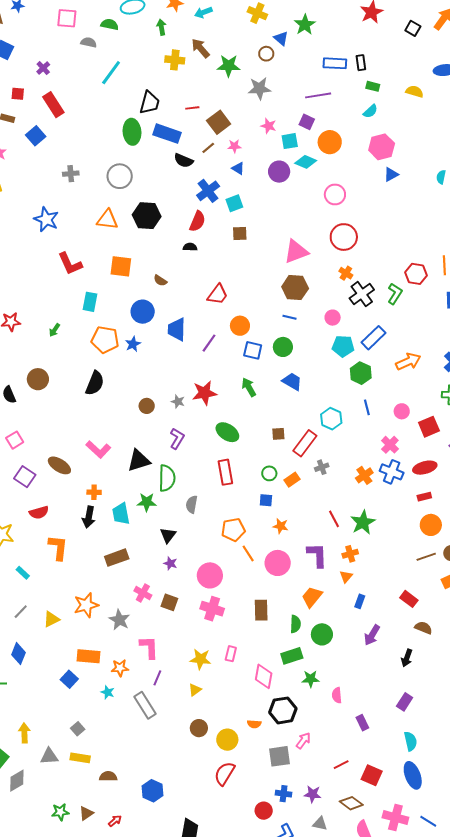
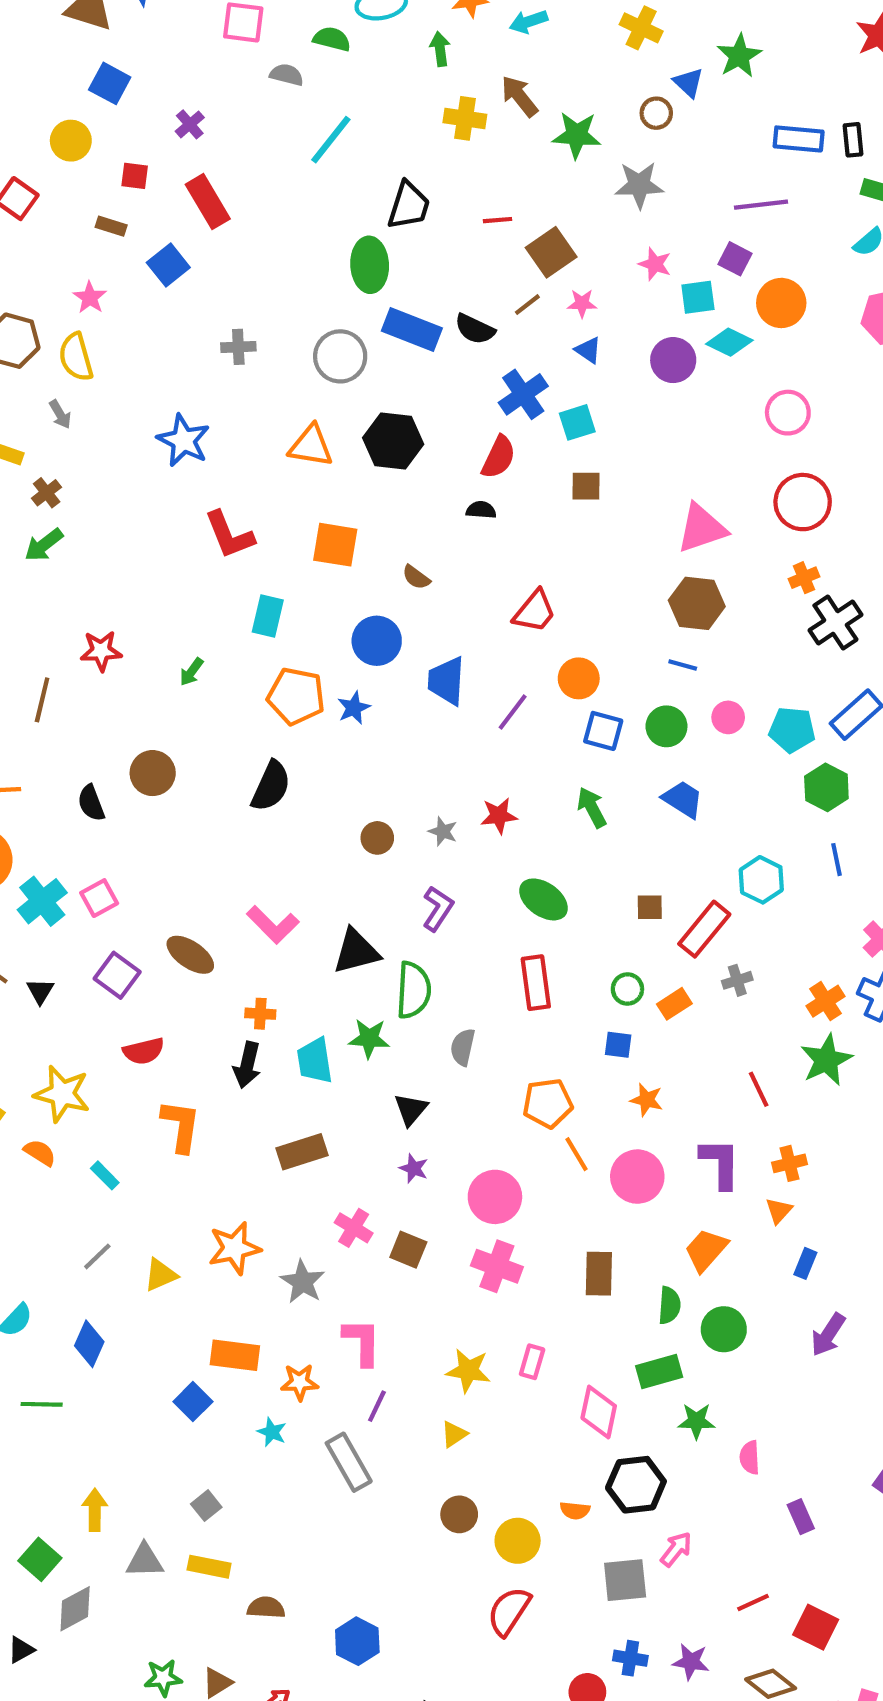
blue rectangle: (167, 134) -> (412, 330), moved
orange cross: (346, 273) -> (804, 578), turned 32
pink circle: (333, 318) -> (728, 717), moved
red star: (204, 393) -> (499, 816), size x0.7
green star: (363, 522) -> (826, 1060), moved

